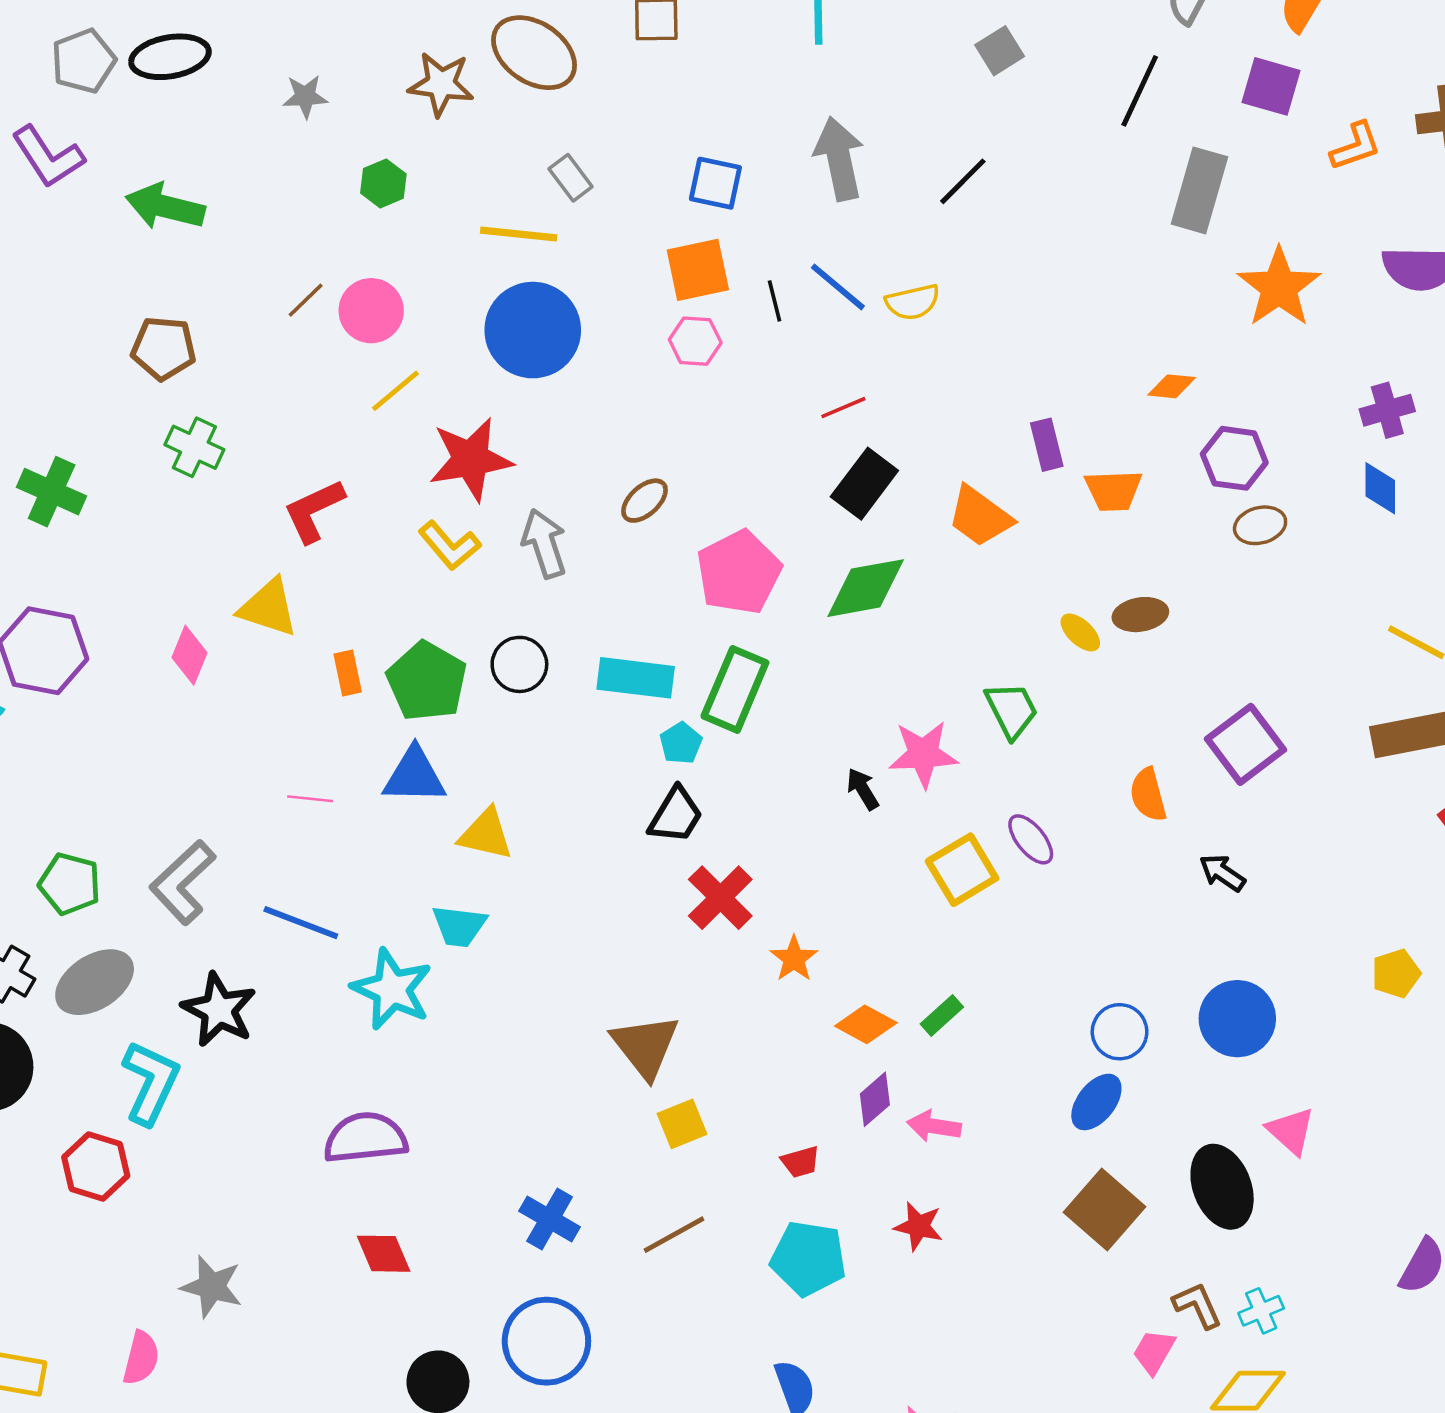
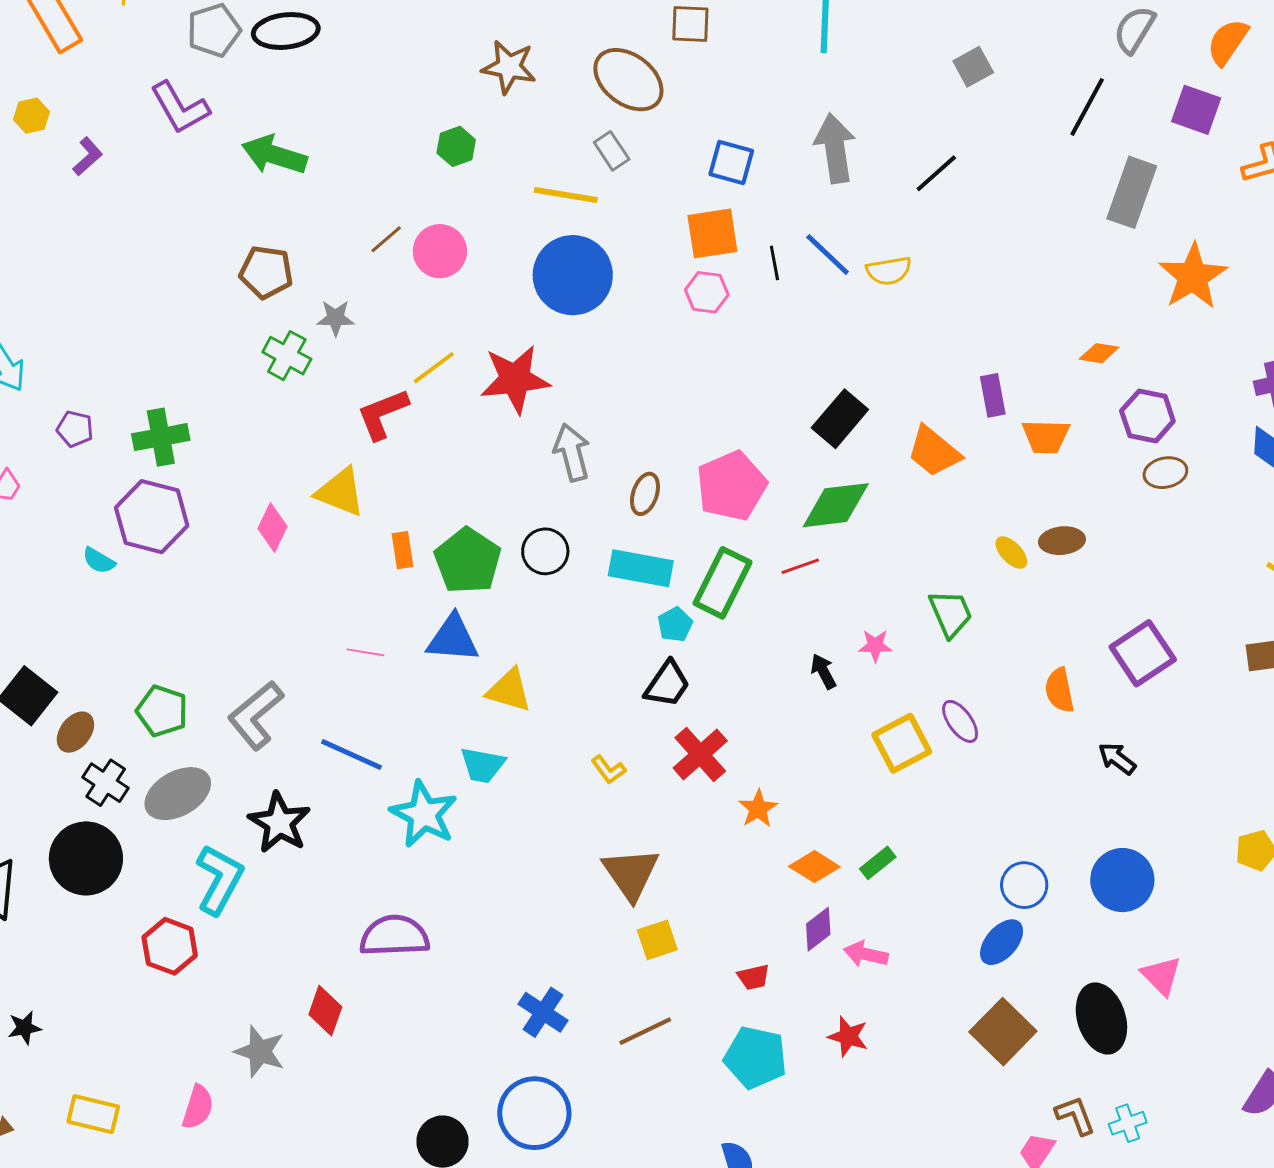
brown ellipse: (534, 53) -> (628, 80), moved
gray star: (305, 96) -> (336, 318), moved
yellow line: (395, 391) -> (434, 368), moved
red line: (843, 408) -> (800, 566), moved
green cross: (52, 492) -> (161, 437), moved, turned -38
brown ellipse: (644, 501) -> (645, 494), moved, turned -33
yellow L-shape: (449, 546) -> (608, 770), moved, size x0.7
pink star: (923, 754) -> (875, 646), size x0.6
red diamond: (384, 1254) -> (325, 1011), moved, turned 39

